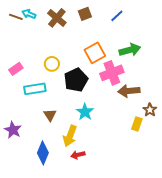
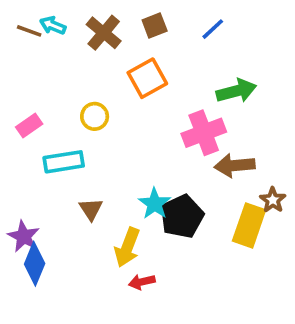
orange square: (95, 53) -> (147, 78), moved
black pentagon: (76, 80) -> (182, 216), moved
yellow rectangle: (137, 124) -> (249, 225), size x1.6
blue diamond: (43, 153) -> (35, 264), moved

